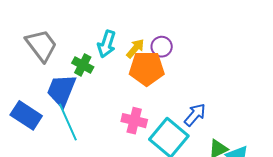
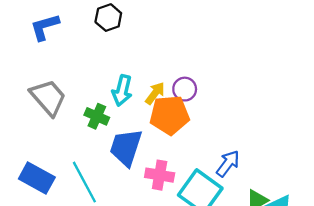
blue trapezoid: (62, 90) -> (126, 147), moved

